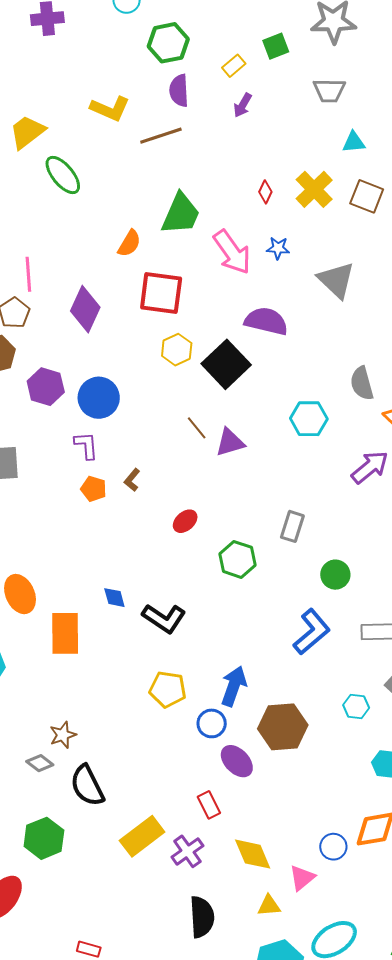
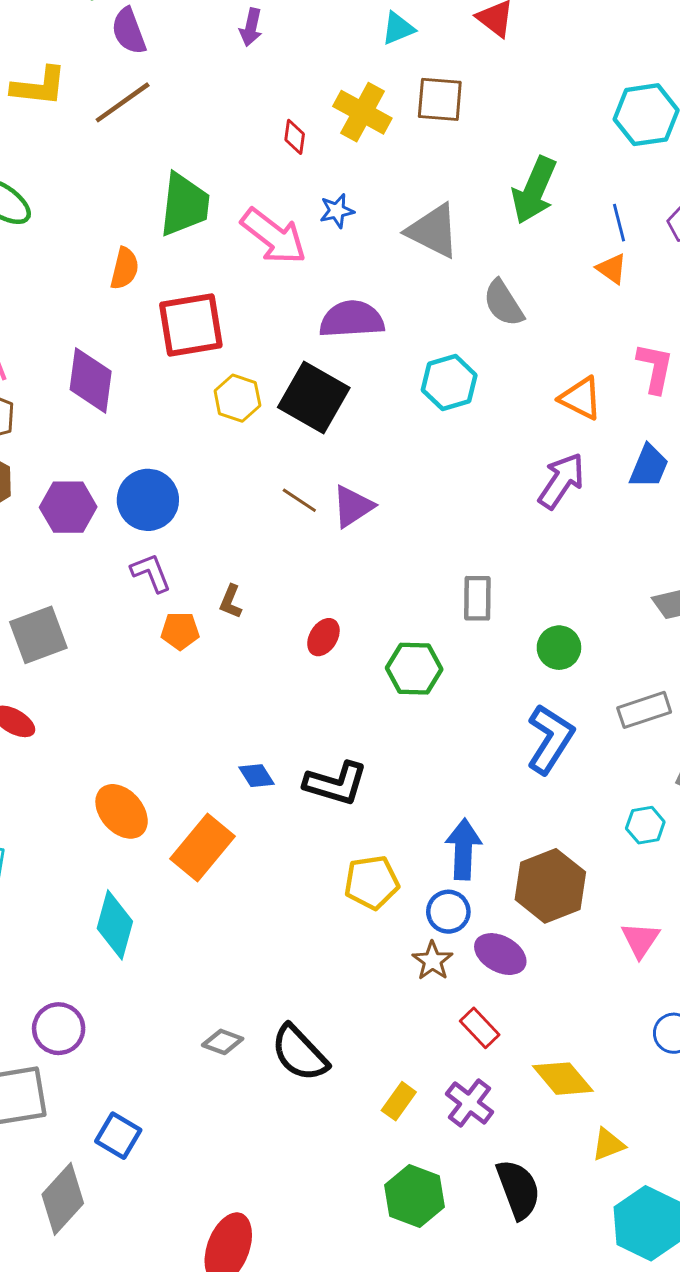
purple arrow: (243, 105) -> (251, 27), moved
gray semicircle: (362, 383) -> (503, 303), moved
cyan hexagon: (309, 419) -> (449, 383), moved
orange rectangle: (65, 633) -> (202, 847), turned 57
brown star: (63, 735) -> (432, 961), moved
yellow rectangle: (142, 836) -> (399, 1101), size x0.6
green hexagon: (44, 838) -> (414, 1196), moved
pink triangle: (302, 878) -> (640, 940), moved

